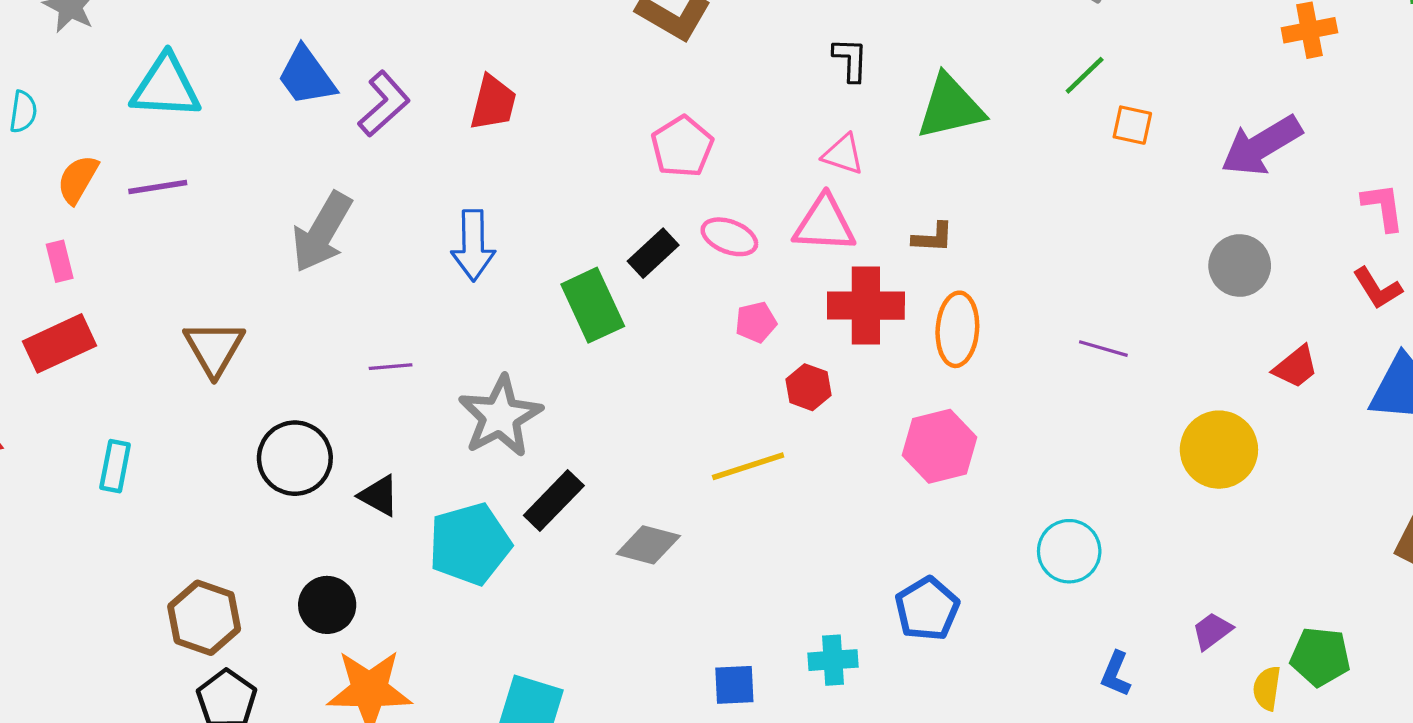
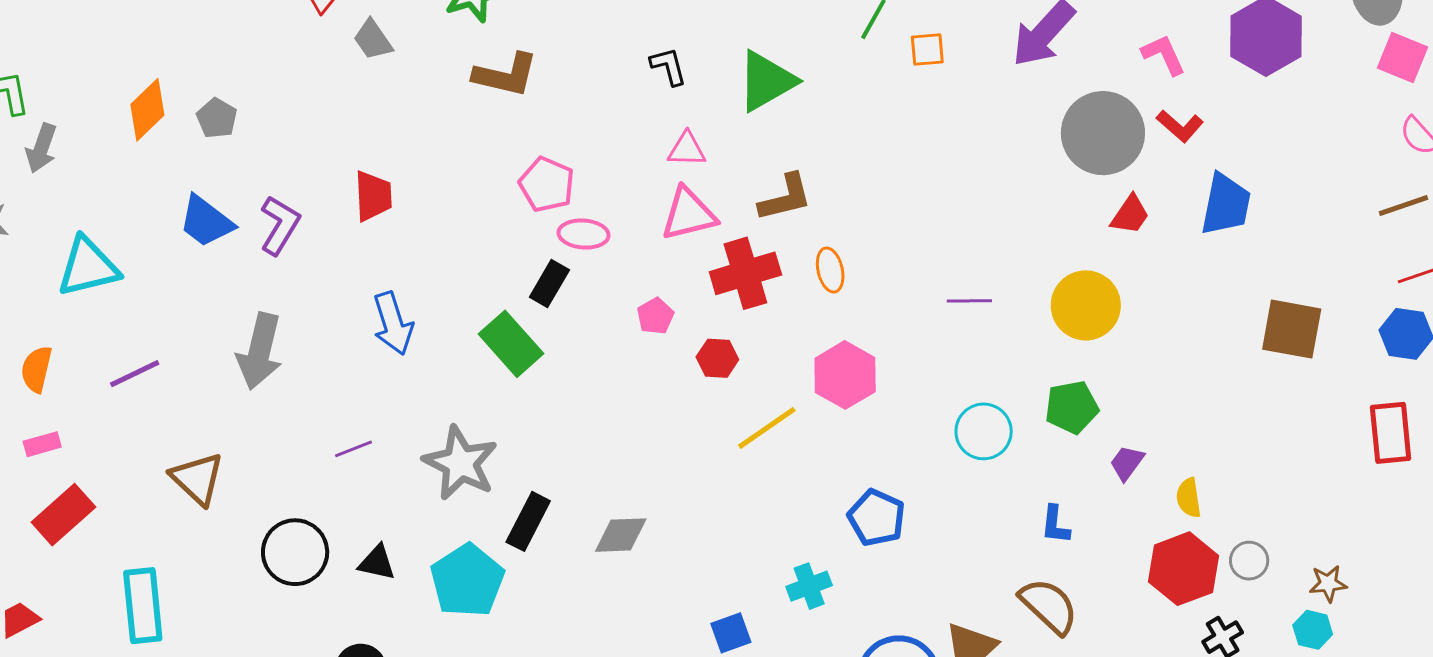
purple line: (158, 187) -> (135, 374), moved
pink ellipse: (729, 237) -> (584, 234), moved
brown L-shape: (933, 237) -> (785, 198), size x1.5
pink rectangle: (60, 261) -> (42, 444), turned -75
gray circle: (1240, 266) -> (1103, 133), moved, size x1.5
orange ellipse: (957, 329) -> (830, 270), size x0.7
purple line: (1103, 349) -> (969, 301), moved
cyan rectangle: (115, 466) -> (143, 606), size x1.6
yellow line: (748, 466) -> (767, 428), moved
green pentagon: (1320, 657) -> (1072, 407), moved

